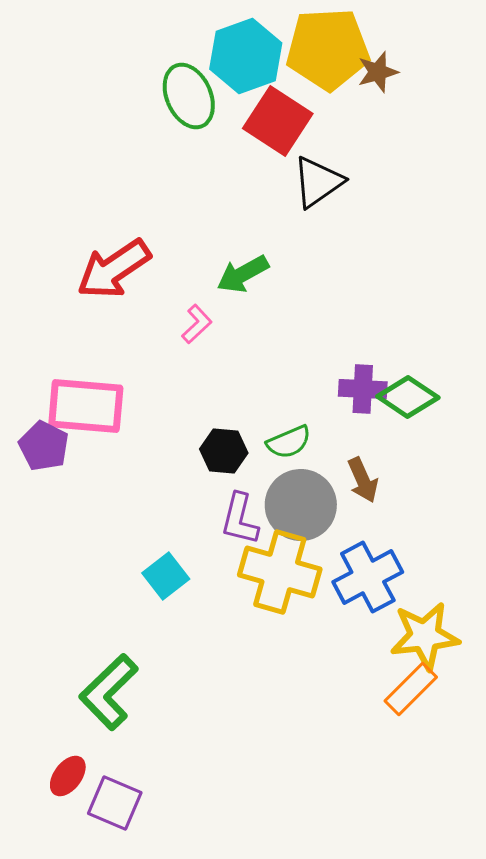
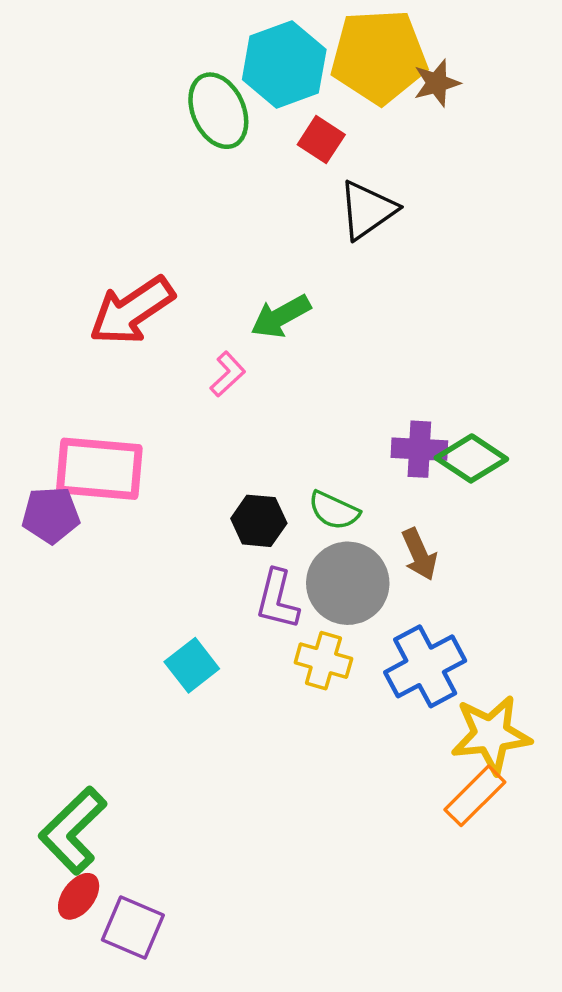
red square: (278, 121) -> (321, 140), size x0.6
green semicircle: (289, 442) -> (334, 510), turned 48
purple pentagon: (44, 446) -> (51, 515), turned -30
yellow cross: (280, 572) -> (323, 661), size x0.6
green L-shape: (109, 692) -> (73, 830), moved

